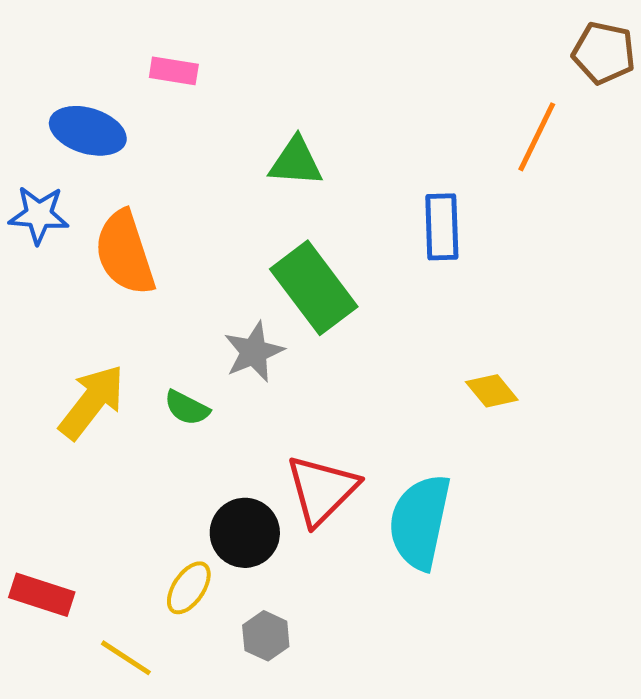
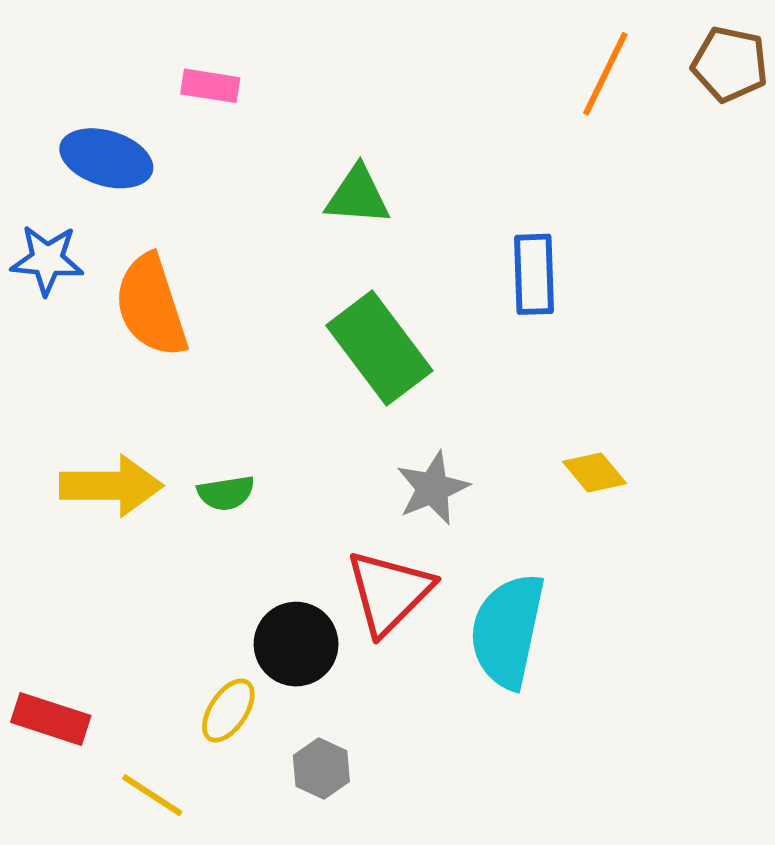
orange line: (537, 137) -> (605, 74), moved
gray star: (254, 352) -> (433, 488), moved
yellow arrow: (92, 402) -> (111, 486), turned 52
green semicircle: (187, 408) -> (226, 493), turned -36

